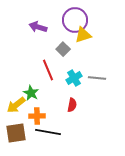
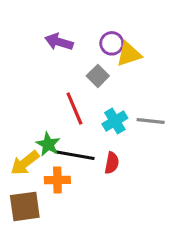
purple circle: (75, 20) -> (112, 43), moved, size x0.6
black line: (48, 132) -> (74, 155), moved

